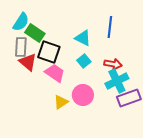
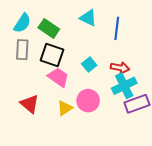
green rectangle: (35, 33) -> (49, 28), moved
cyan triangle: (83, 38) -> (88, 18), moved
red triangle: (28, 62) -> (30, 104), moved

